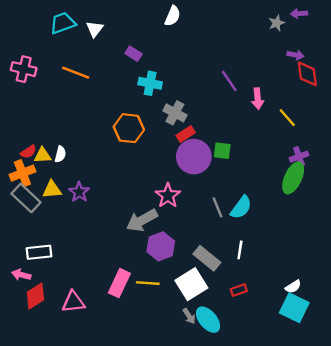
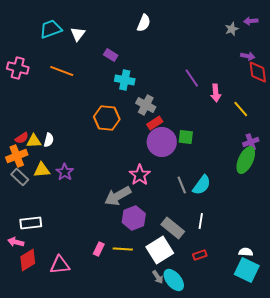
gray rectangle: (26, 198) -> (20, 177), size x0.7
pink rectangle: (119, 283) -> (99, 249), size x0.6
white semicircle: (293, 287) -> (246, 252), turned -144

